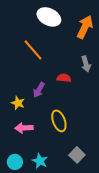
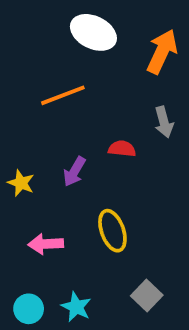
orange line: (33, 50) -> (63, 95), turned -70
yellow star: (18, 103) -> (21, 183), moved

